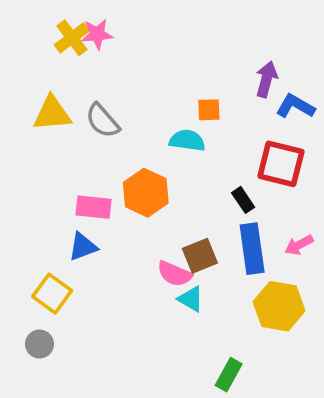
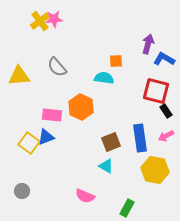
yellow triangle: (52, 113) -> (19, 76), moved
black rectangle: (243, 200) -> (166, 111), moved
pink semicircle: (175, 274) -> (85, 196), moved
yellow square: (52, 294) -> (29, 143), moved

